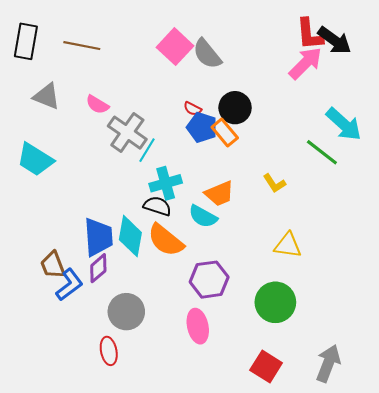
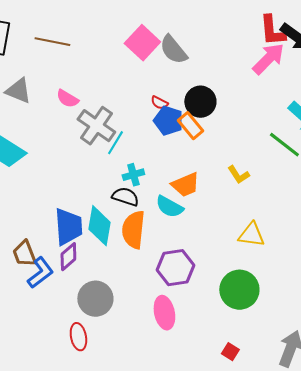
cyan cross: (166, 183) -> (133, 175), size x0.7
orange semicircle: (166, 240) -> (133, 230), turned 57
red square: (266, 366) -> (230, 352), size x0.6

